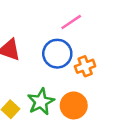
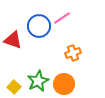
blue circle: (57, 54) -> (39, 26), moved

